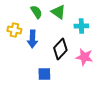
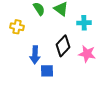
blue arrow: (32, 39) -> (35, 55), moved

